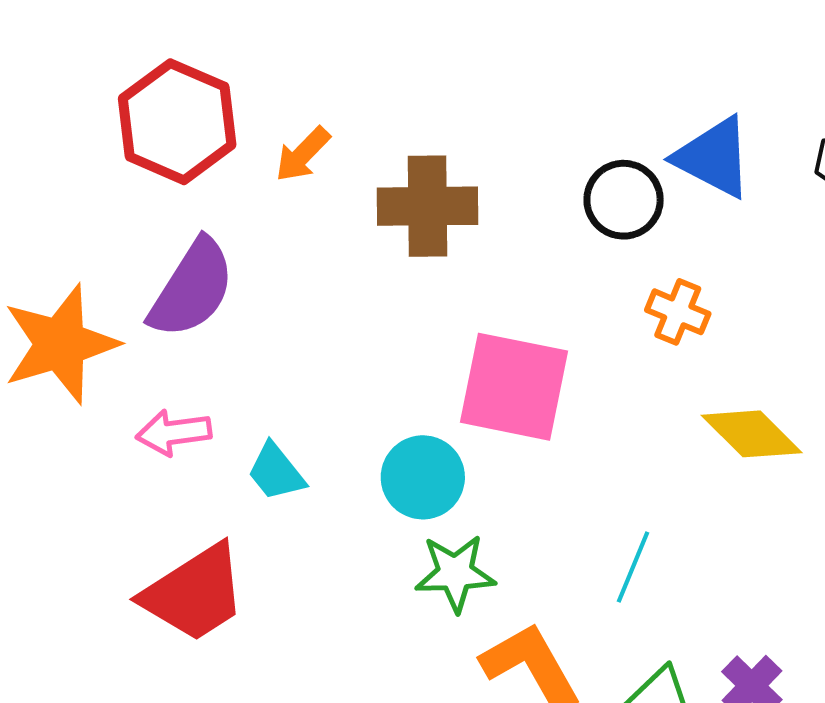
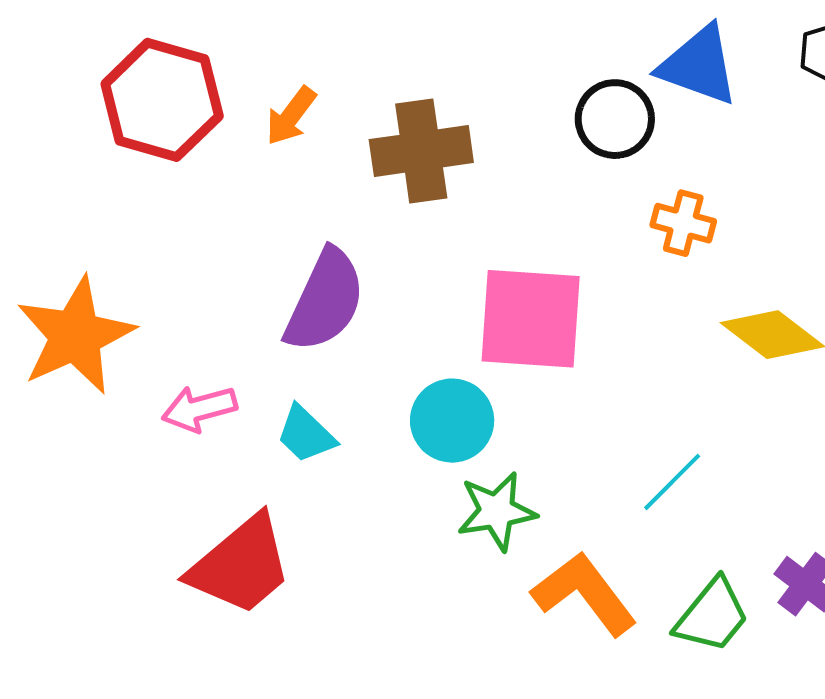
purple semicircle: (192, 289) -> (325, 301), moved
cyan line: (633, 567) -> (672, 482), turned 30

